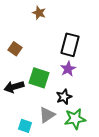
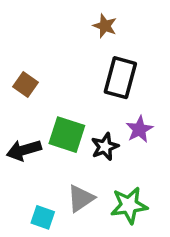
brown star: (39, 13) -> (105, 26), moved
purple star: (68, 69) -> (139, 129), moved
black star: (64, 97) -> (105, 147), moved

